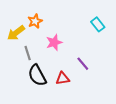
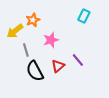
cyan rectangle: (98, 24) -> (84, 16), moved, turned 64
red triangle: (63, 79) -> (58, 66), moved, turned -32

